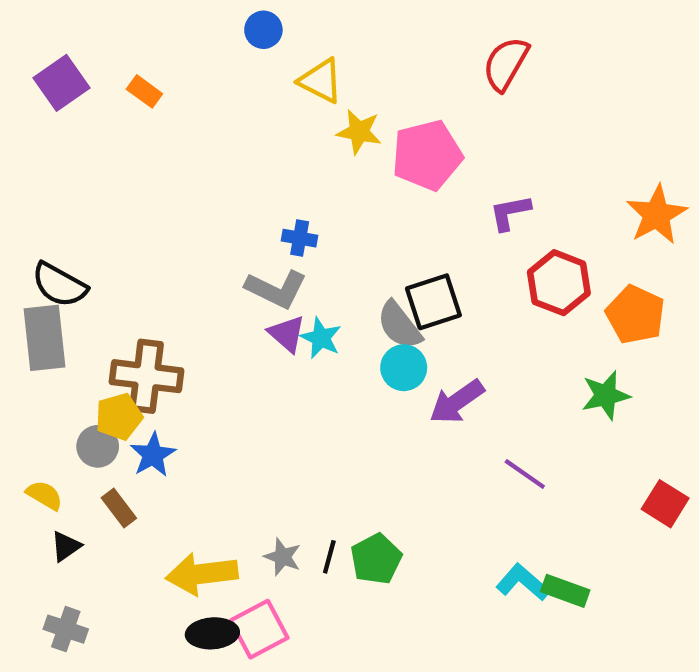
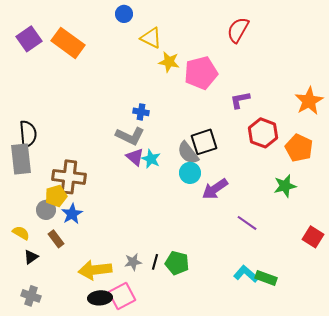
orange rectangle: (144, 91) -> (68, 43), size x2.0
black semicircle: (59, 285) -> (28, 134), turned -124
gray star: (283, 557) -> (133, 262), turned -30
green pentagon: (376, 559) -> (177, 263), turned -30

